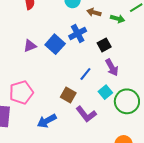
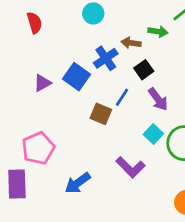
brown arrow: (94, 12) -> (131, 43), moved
blue line: (85, 74) -> (122, 97), moved
brown square: (68, 95) -> (101, 114), moved

